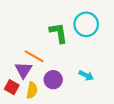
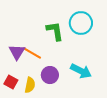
purple triangle: (23, 70) -> (17, 52), moved
cyan arrow: (86, 75) -> (81, 71), size x1.5

